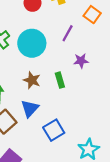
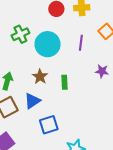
purple line: (68, 33) -> (81, 43), turned -35
purple star: (81, 61) -> (102, 71), moved

